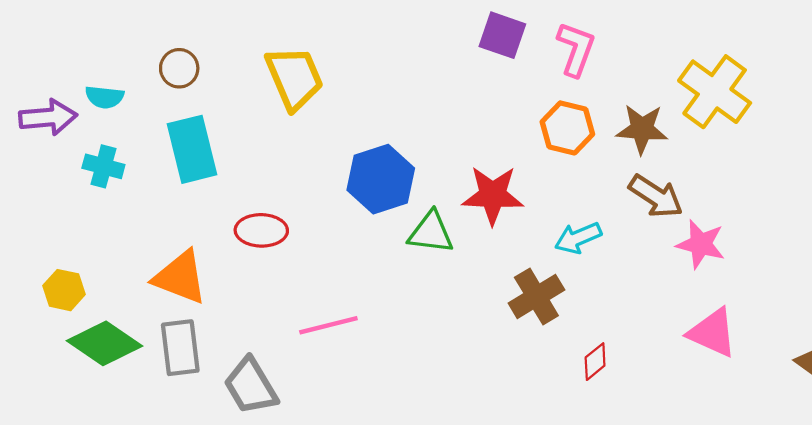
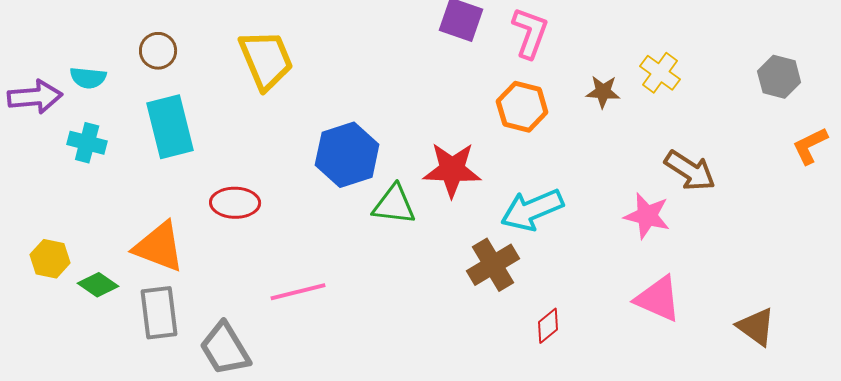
yellow cross: (715, 92) -> (660, 73), size x0.6
brown star: (642, 129) -> (603, 92), moved, size x0.7
brown arrow: (656, 196) -> (690, 171), moved
cyan arrow: (578, 238) -> (532, 210), size x1.4
green diamond: (105, 343) -> (98, 285), moved, size x0.6

